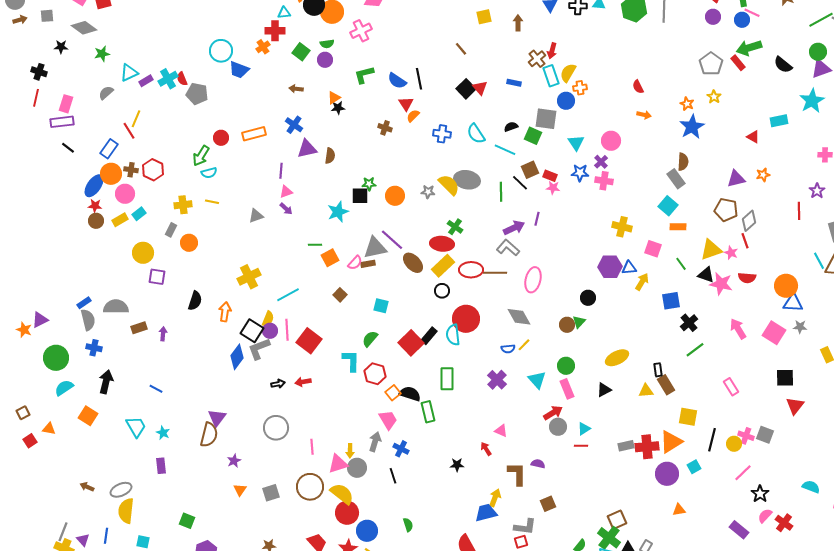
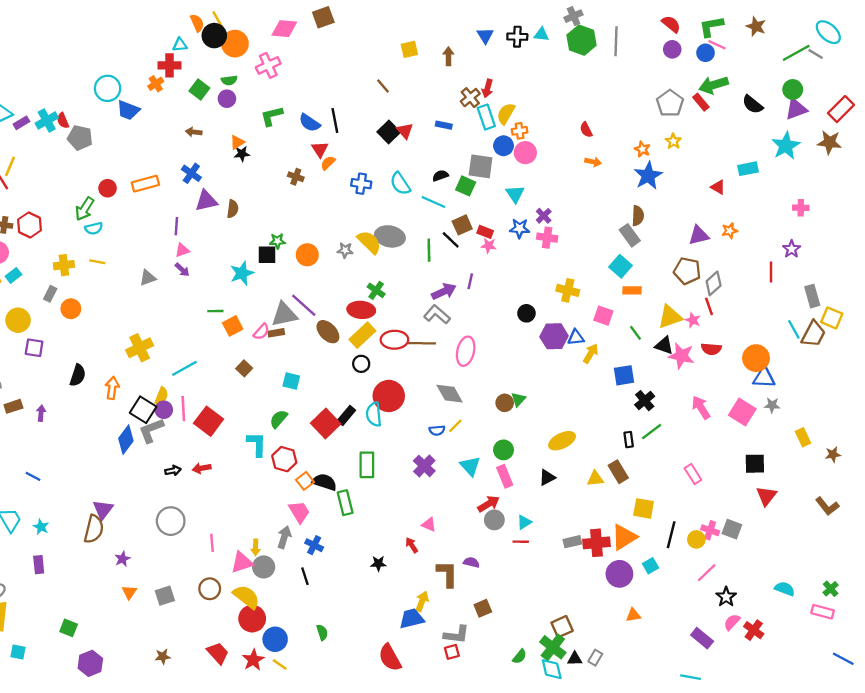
pink circle: (611, 141) -> (525, 153), moved
black circle: (588, 298) -> (526, 313), moved
black rectangle: (658, 370) -> (629, 440), moved
brown circle: (310, 487) -> (210, 589), size x0.7

